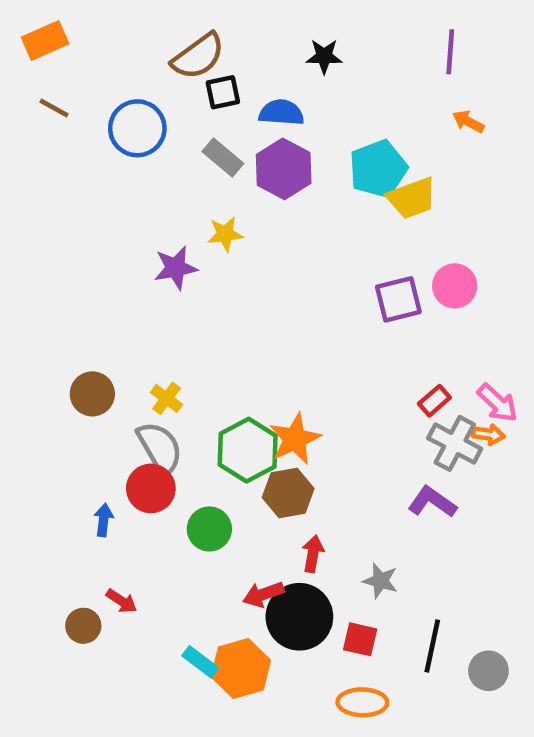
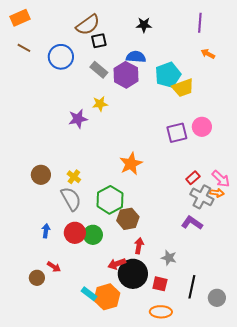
blue semicircle: (281, 113) -> (136, 57), moved
orange star: (295, 439) -> (131, 164), moved
red circle: (151, 488) -> (75, 233), moved

